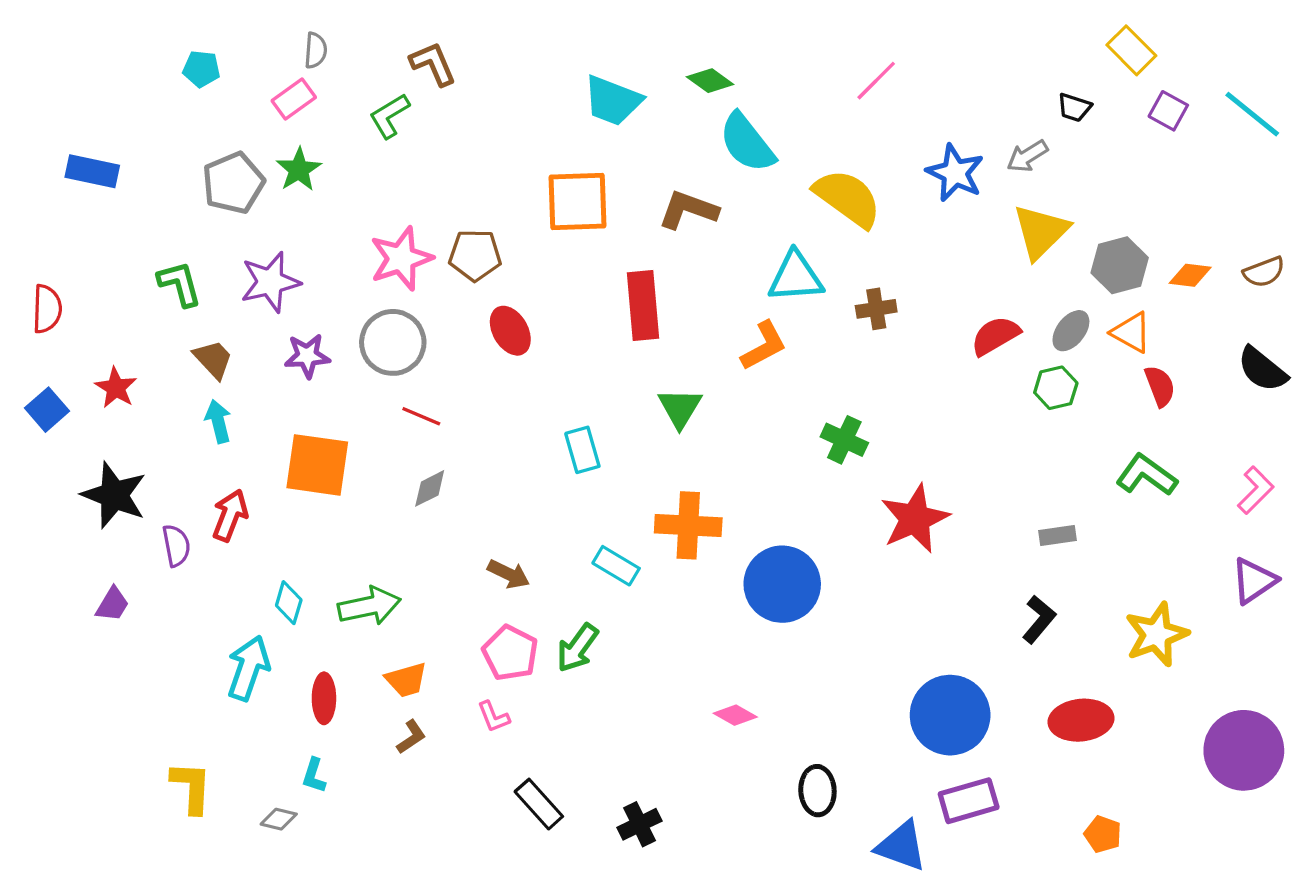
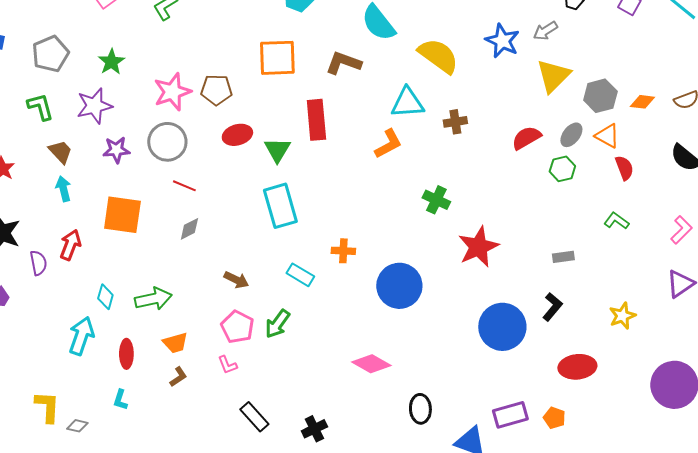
green star: (299, 170) -> (111, 62), moved
gray pentagon: (233, 183) -> (50, 54), moved
red ellipse: (510, 331) -> (237, 135), turned -76
green triangle: (680, 408) -> (277, 150), moved
cyan rectangle: (582, 450) -> (280, 206), size x1.6
green L-shape: (1146, 475) -> (616, 221), size x0.7
orange cross: (688, 525) -> (343, 251), size x0.6
yellow star: (1157, 635) -> (622, 316), size x0.7
pink diamond: (735, 715) -> (371, 364), size x1.5
blue circle: (950, 715) -> (502, 327), moved
gray diamond: (279, 819) -> (77, 426), moved
orange pentagon: (1103, 834) -> (554, 418), moved

